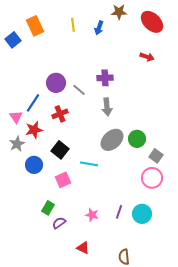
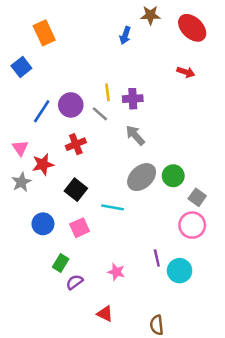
yellow line: (73, 25) -> (107, 92), moved
blue square: (13, 40) -> (21, 67), moved
blue line: (33, 103) -> (42, 111), moved
gray arrow: (107, 107) -> (135, 135), turned 144
blue circle: (34, 165) -> (43, 224), moved
purple line: (119, 212) -> (157, 258), moved, turned -32

